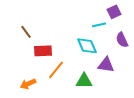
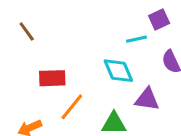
brown line: (26, 32) -> (27, 32), moved

